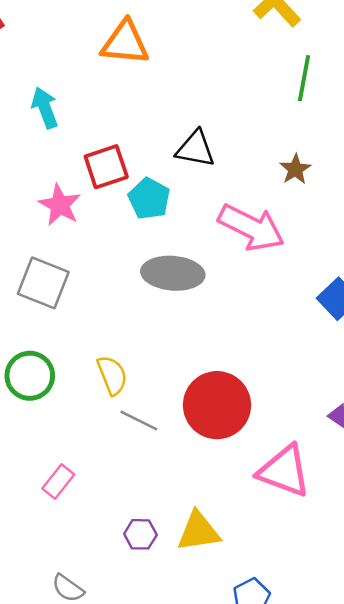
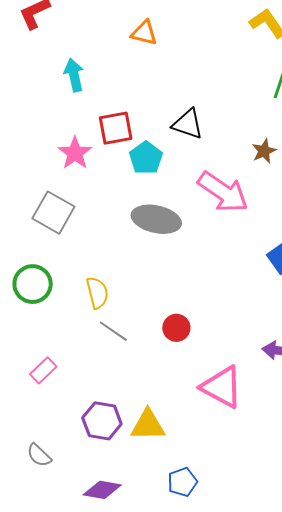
orange triangle: (125, 43) -> (144, 33), size x0.7
red circle: (217, 405) -> (176, 328), size x0.5
purple hexagon: (140, 534) -> (102, 421), size x1.5

